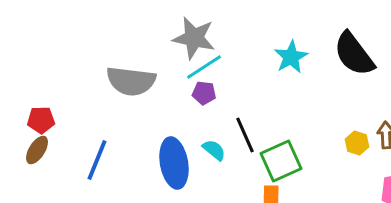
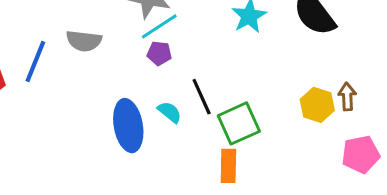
gray semicircle: (131, 81) -> (84, 41), size x0.7
yellow hexagon: (357, 143) -> (317, 105), size x1.4
blue line: (97, 160) -> (35, 62), moved

